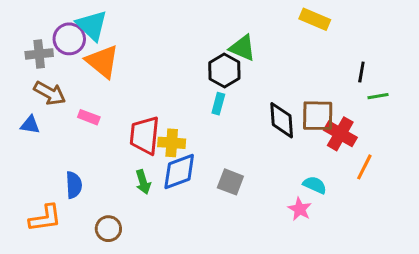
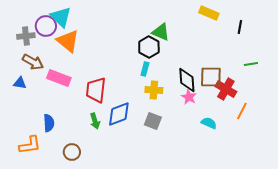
black line: (361, 72) -> (240, 27), moved
pink rectangle: (89, 117) -> (59, 78), size x1.6
yellow cross: (172, 143) -> (154, 90), moved
pink star: (300, 209) -> (189, 97), moved

